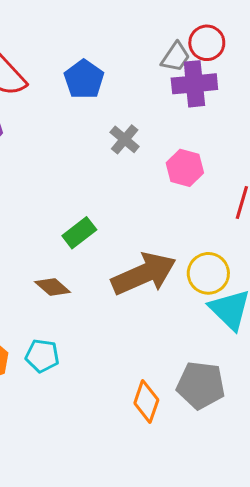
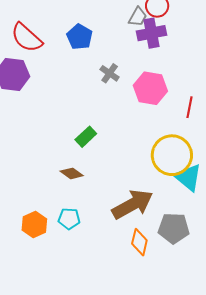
pink hexagon: (185, 168) -> (150, 88), size x1.4
yellow circle: (208, 273) -> (172, 155), size x1.5
brown arrow: (144, 274) -> (132, 204), moved

